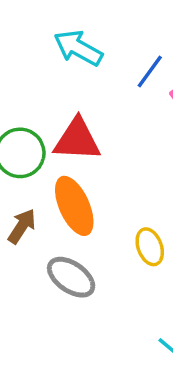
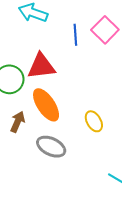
blue line: (150, 72) -> (75, 35), moved, turned -30

